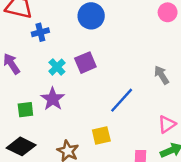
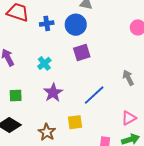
blue cross: (40, 32) -> (47, 23), moved
purple square: (85, 63) -> (82, 52), moved
purple star: (53, 99) -> (53, 93), moved

